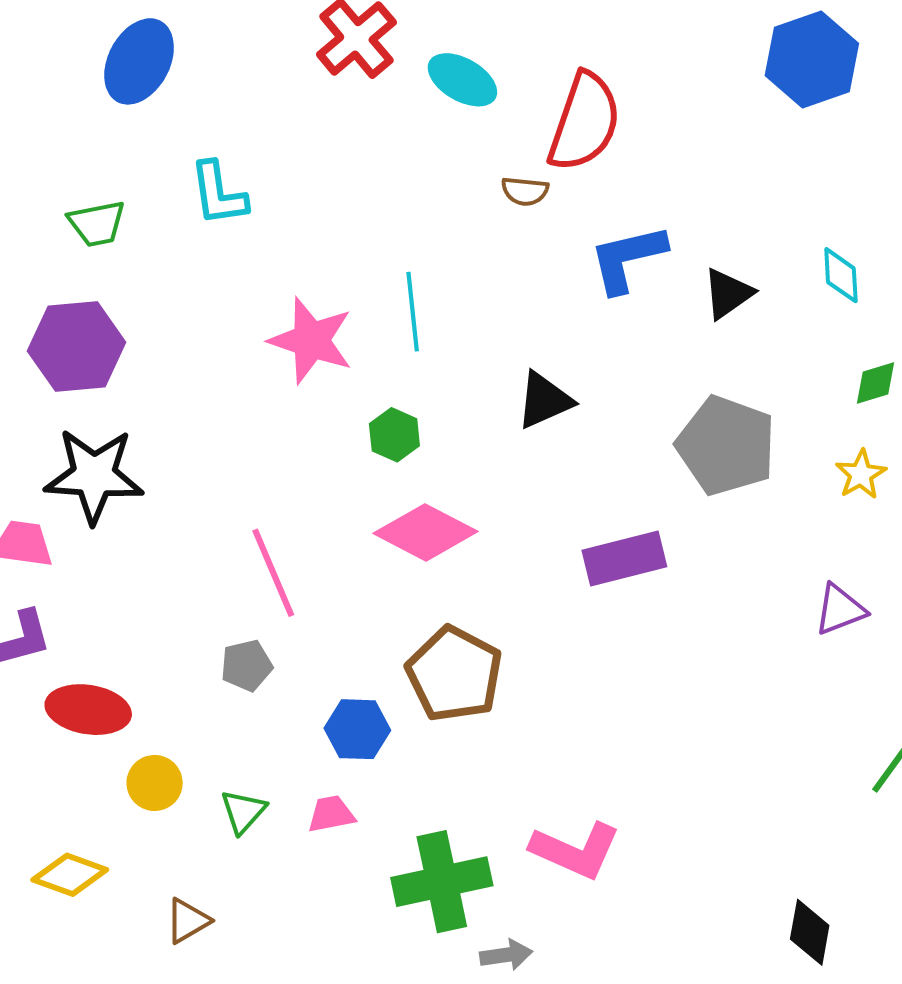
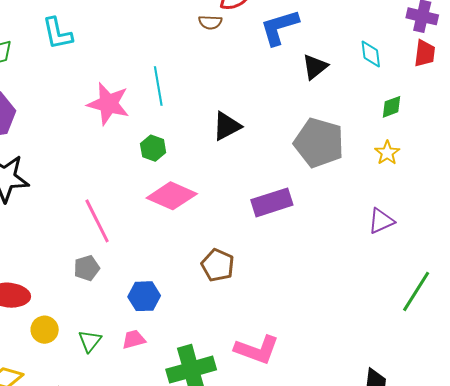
blue L-shape: (628, 258) -> (279, 27), moved
brown pentagon: (454, 674) -> (218, 265), moved, size x0.7

